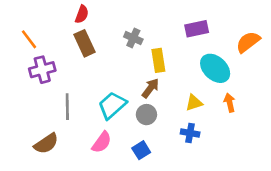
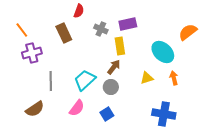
red semicircle: (82, 14) -> (79, 11), moved
purple rectangle: (197, 29) -> (128, 24), moved
blue cross: (190, 133) -> (164, 114), moved, size x1.6

